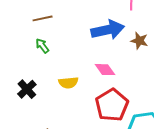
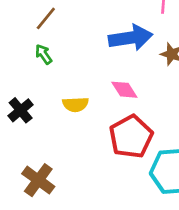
brown line: (43, 18) -> (46, 18), turned -42

